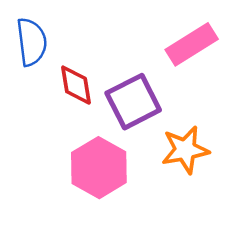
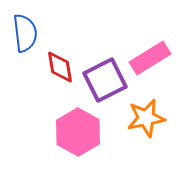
pink rectangle: (192, 44) -> (150, 58), moved

